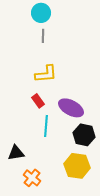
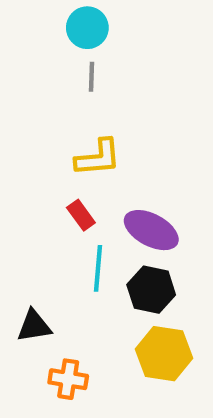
black hexagon: (84, 135) -> (151, 290), moved
orange cross: (32, 178) -> (68, 379), turned -30

